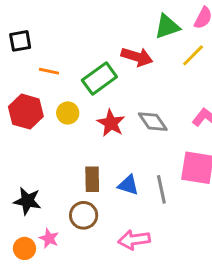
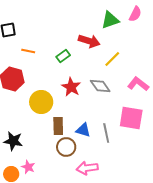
yellow line: (193, 55) -> (112, 59), moved
green rectangle: (99, 78) -> (63, 56), size x0.6
yellow circle: (68, 113) -> (41, 102), moved, size x1.5
brown circle: (84, 215) -> (66, 147), moved

